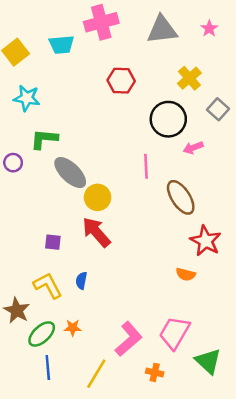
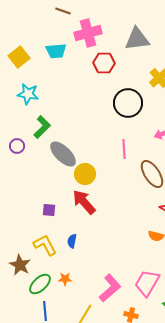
red hexagon: (121, 81) -> (104, 63), moved
black circle: (168, 119) -> (128, 103), moved
green L-shape: (44, 139) -> (42, 127), turned 130

